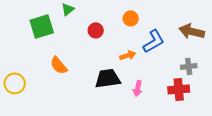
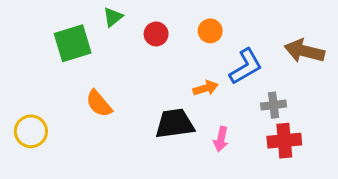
red circle: (96, 30) -> (156, 34), moved
gray cross: (189, 66) -> (274, 105), moved

